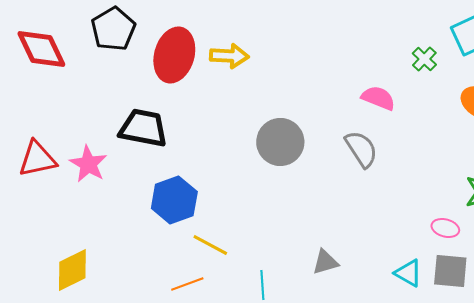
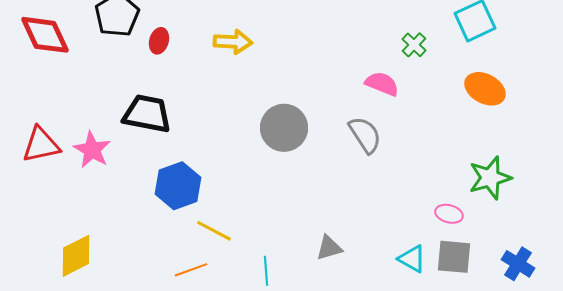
red ellipse: (174, 55) -> (159, 41), moved, size x0.5
green cross: (424, 59) -> (414, 45), moved

